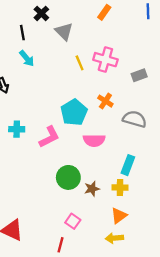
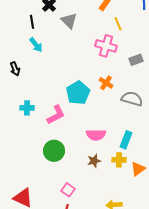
yellow line: (80, 63) -> (118, 24), moved
pink semicircle: (94, 140) -> (96, 135), moved
green circle: (68, 177) -> (54, 151), moved
orange triangle: (119, 216) -> (138, 169), moved
pink square: (73, 221) -> (68, 190), moved

